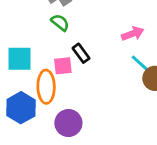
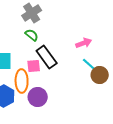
black rectangle: (81, 53) -> (47, 57), size x1.6
purple circle: (68, 123) -> (38, 97), moved

